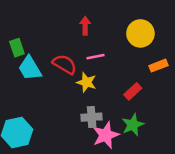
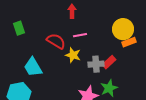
yellow circle: (140, 33) -> (123, 29), moved
cyan trapezoid: (30, 68) -> (33, 67), moved
gray cross: (92, 117) -> (96, 64), moved

